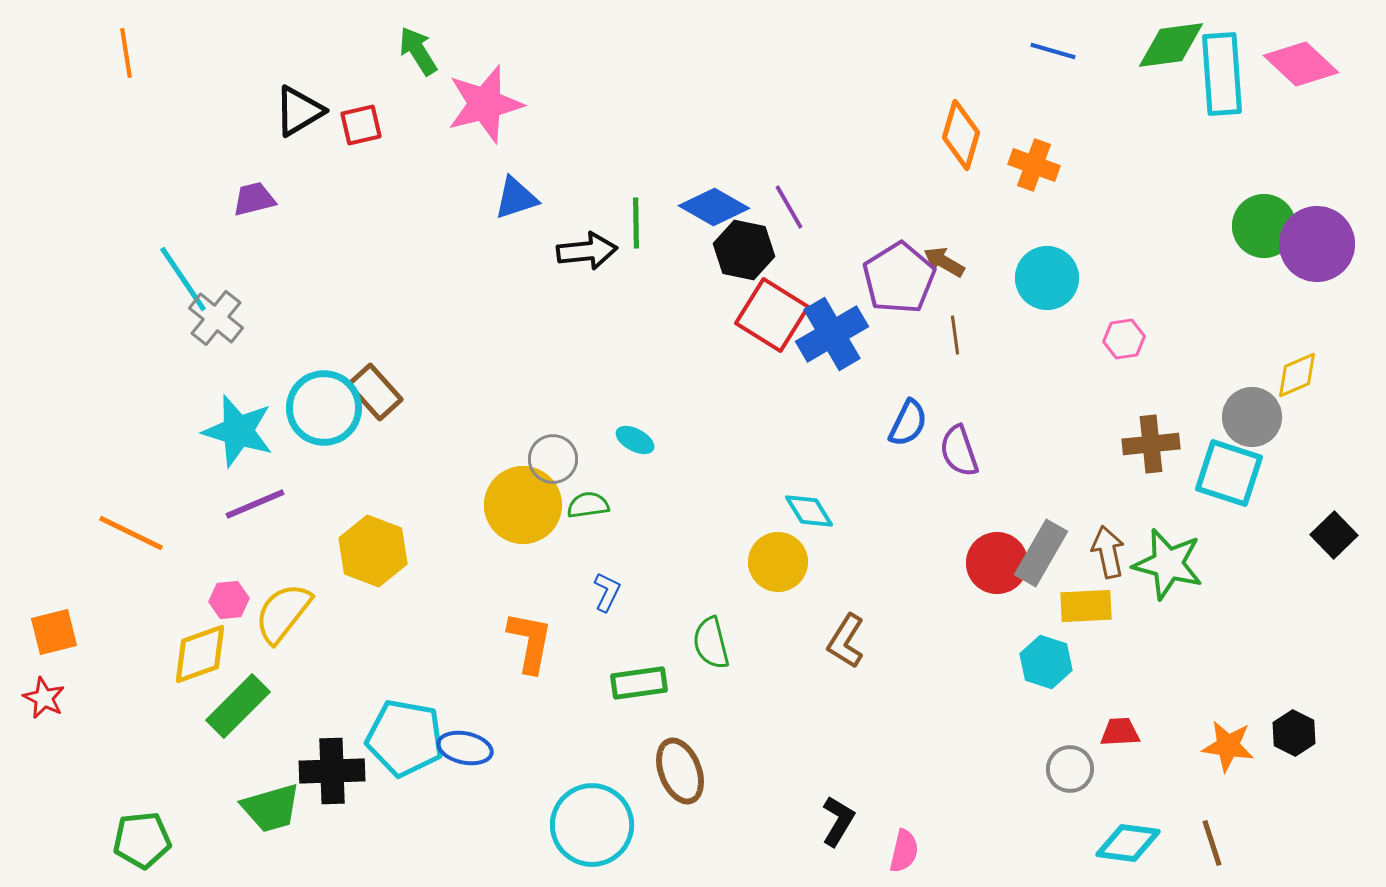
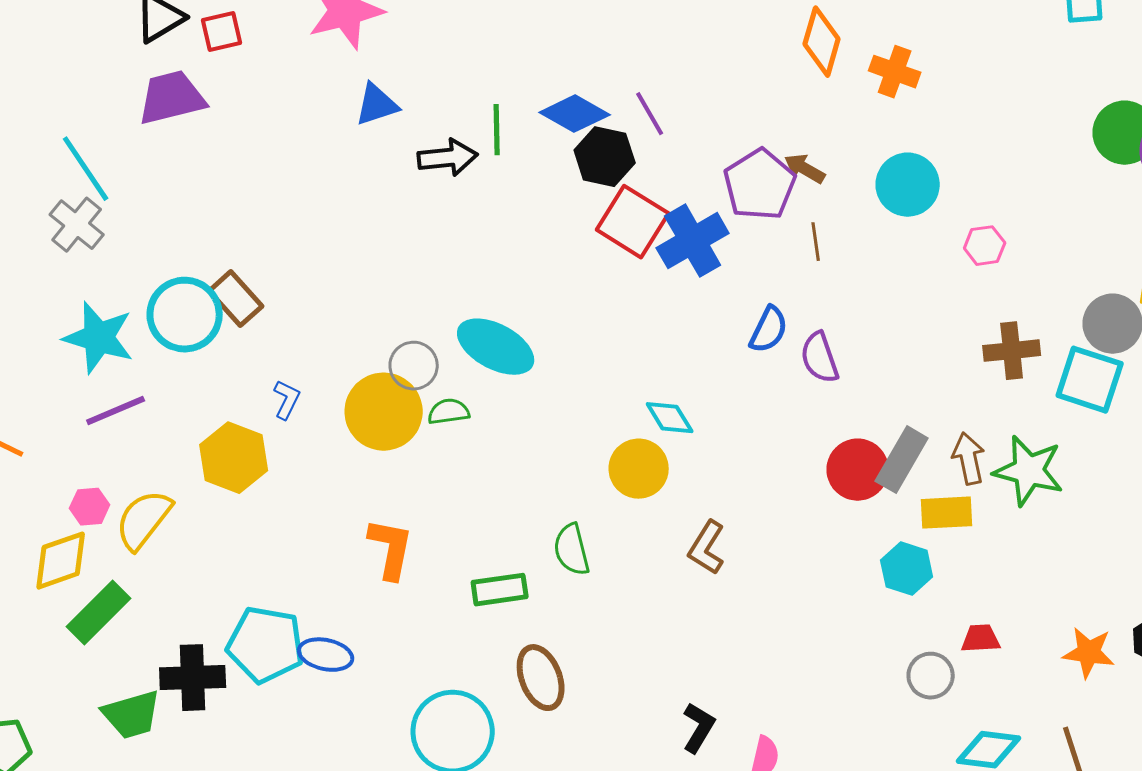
purple trapezoid: (254, 199) -> (172, 98), moved, size x1.6
cyan line: (183, 279) -> (86, 169), moved
cyan ellipse: (635, 440) -> (496, 347), size x2.0
blue L-shape: (607, 592) -> (287, 400), moved

